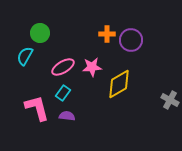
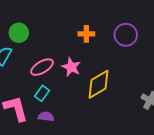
purple circle: (131, 40) -> (126, 35), moved
pink star: (92, 67) -> (71, 67), turned 30

